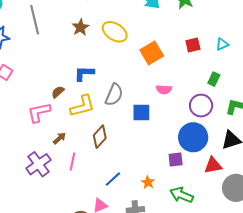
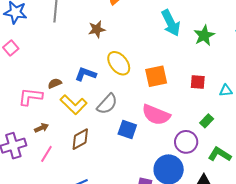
yellow ellipse: (115, 32) -> (119, 63), moved
pink semicircle: (164, 89) -> (156, 115), size x1.8
yellow L-shape: (82, 106) -> (74, 105), turned 40

